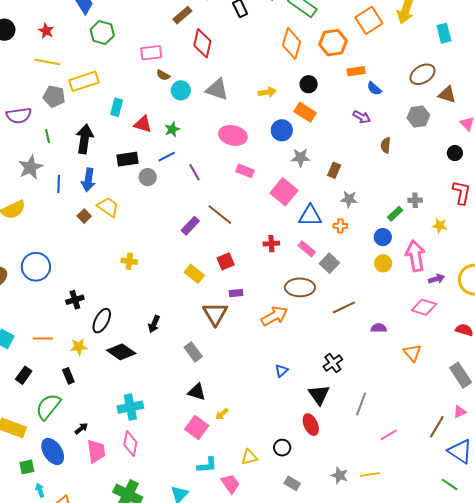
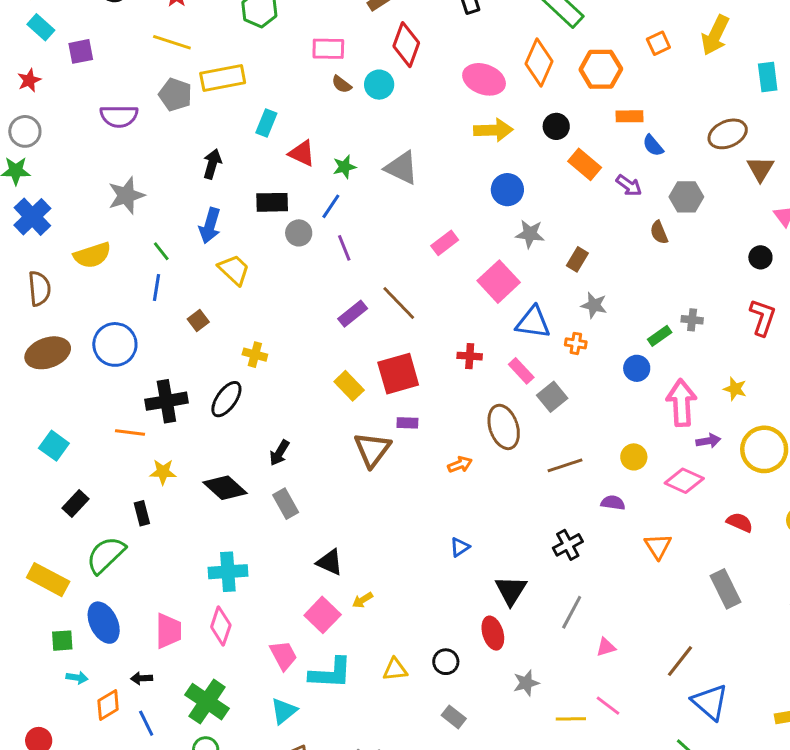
orange square: (369, 20) -> (658, 43), size x0.6
gray triangle: (217, 89) -> (402, 168), moved
cyan circle: (181, 90) -> (379, 85), moved
yellow arrow: (267, 92) -> (493, 130), size x1.4
brown triangle: (447, 94) -> (760, 169), turned 36
orange rectangle: (305, 112) -> (585, 164), moved
gray hexagon: (418, 117) -> (686, 197), moved
pink ellipse: (233, 135) -> (484, 79), moved
green line: (48, 136) -> (161, 251), moved, turned -32
black arrow: (85, 139) -> (212, 164), size x0.7
brown semicircle: (386, 145) -> (659, 232), turned -35
blue line: (167, 157) -> (331, 206), turned -36
pink rectangle: (245, 171) -> (445, 243), turned -66
purple line: (195, 172) -> (344, 248), moved
blue line: (59, 184) -> (156, 287), moved
brown square: (84, 216) -> (198, 321), moved
yellow star: (440, 226) -> (735, 389), moved
red square: (226, 261) -> (398, 374), size x1.6
yellow circle: (383, 263) -> (634, 457), moved
brown ellipse: (300, 287) -> (504, 427), turned 64
black cross: (75, 300) -> (166, 401), size x1.5
orange arrow: (274, 316) -> (460, 465), size x0.6
black ellipse: (102, 321) -> (226, 399), moved
orange line: (43, 339) -> (130, 433), moved
gray rectangle: (193, 352) -> (286, 504), moved
black cross: (333, 363) -> (568, 545), moved
pink triangle: (460, 412) -> (606, 647), moved
black arrow: (81, 428) -> (142, 678), moved, turned -152
pink line: (389, 435) -> (608, 706), moved, turned 60
cyan L-shape: (207, 465) -> (331, 673), size x1.4
gray star: (340, 475) -> (526, 683), moved, turned 30
pink trapezoid: (230, 484) -> (283, 655), moved
cyan arrow: (40, 490) -> (77, 678), turned 112

